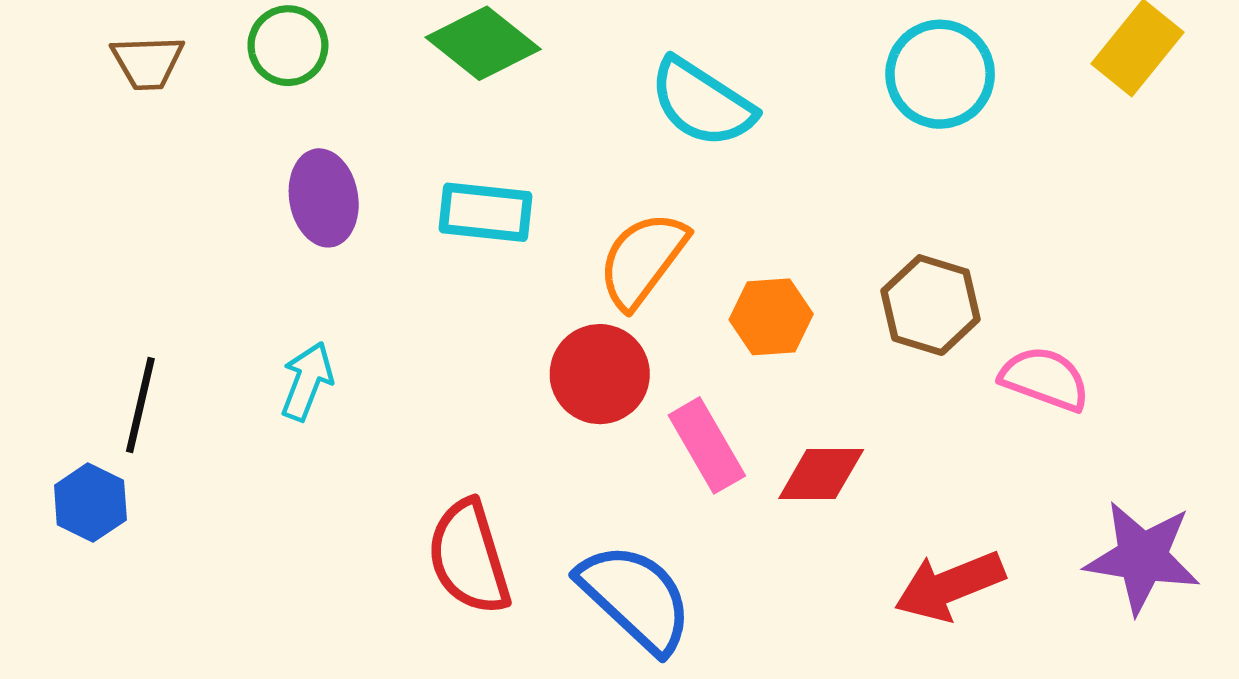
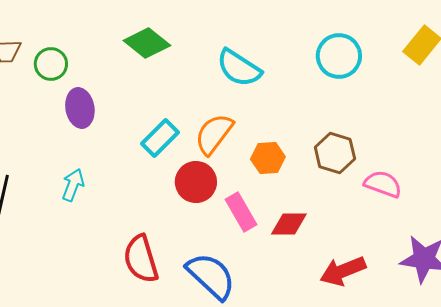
green circle: (288, 46) -> (51, 64), moved
cyan rectangle: (485, 212) -> (160, 138), moved, turned -51

